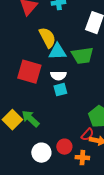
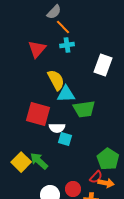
green trapezoid: (82, 56) -> (84, 109), moved
white semicircle: (58, 76) -> (57, 128), moved
cyan square: (60, 90) -> (65, 139), moved, turned 32

